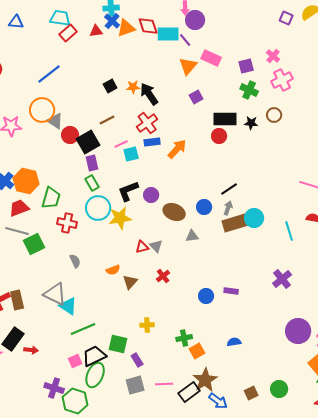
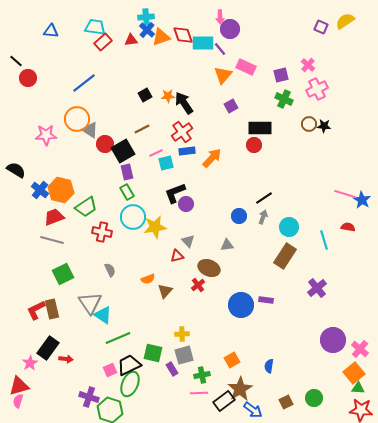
black star: (251, 123) -> (324, 126), moved
black L-shape: (128, 191) -> (175, 193), moved
green trapezoid: (51, 198) -> (86, 207), turned 40
brown ellipse: (174, 212) -> (209, 268), moved
brown rectangle: (235, 223) -> (285, 256), moved, turned -40
green square: (34, 244) -> (63, 274), moved
gray triangle: (156, 246) -> (188, 241), moved
gray triangle: (55, 294) -> (90, 303), turned 30
blue circle: (206, 296) -> (241, 305), size x1.6
green cross: (184, 338) -> (202, 375), moved
blue semicircle: (234, 342) -> (269, 366), moved, turned -72
gray square: (135, 385) -> (184, 355), moved

